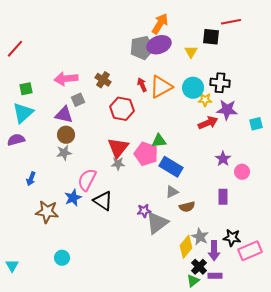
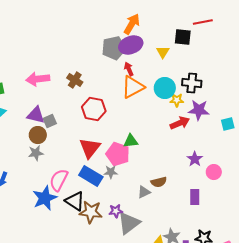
red arrow: (142, 85) -> (129, 69), moved
gray square: (78, 100) -> (50, 121), moved
gray star: (118, 164) -> (111, 172), moved
blue rectangle: (171, 167) -> (91, 176), moved
blue star: (73, 198) -> (45, 198), size x1.4
brown semicircle: (187, 207) -> (159, 182), moved
brown star: (47, 212) -> (91, 212), moved

